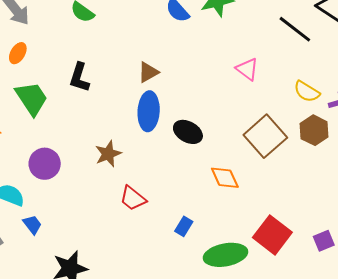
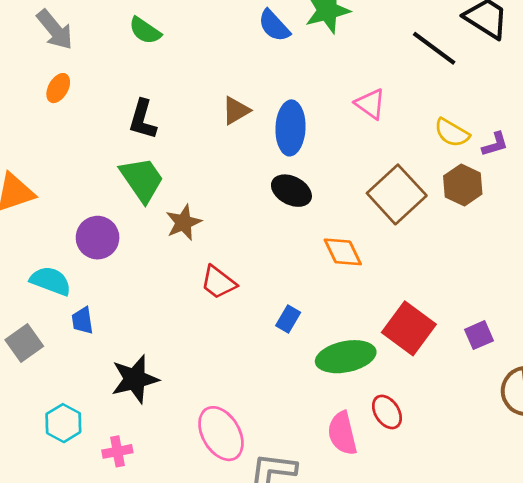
green trapezoid: (32, 98) -> (142, 179), moved
blue ellipse: (149, 111) -> (290, 128), moved
blue trapezoid: (32, 225) -> (82, 321), turned -150

